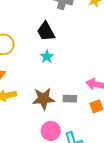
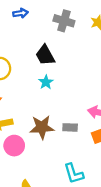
pink circle: (51, 131) -> (14, 146), moved

